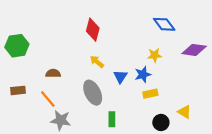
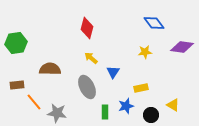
brown semicircle: (53, 73) -> (50, 69), size x1.5
blue star: (143, 74) -> (126, 106), moved
orange line: (48, 99) -> (34, 102), moved

